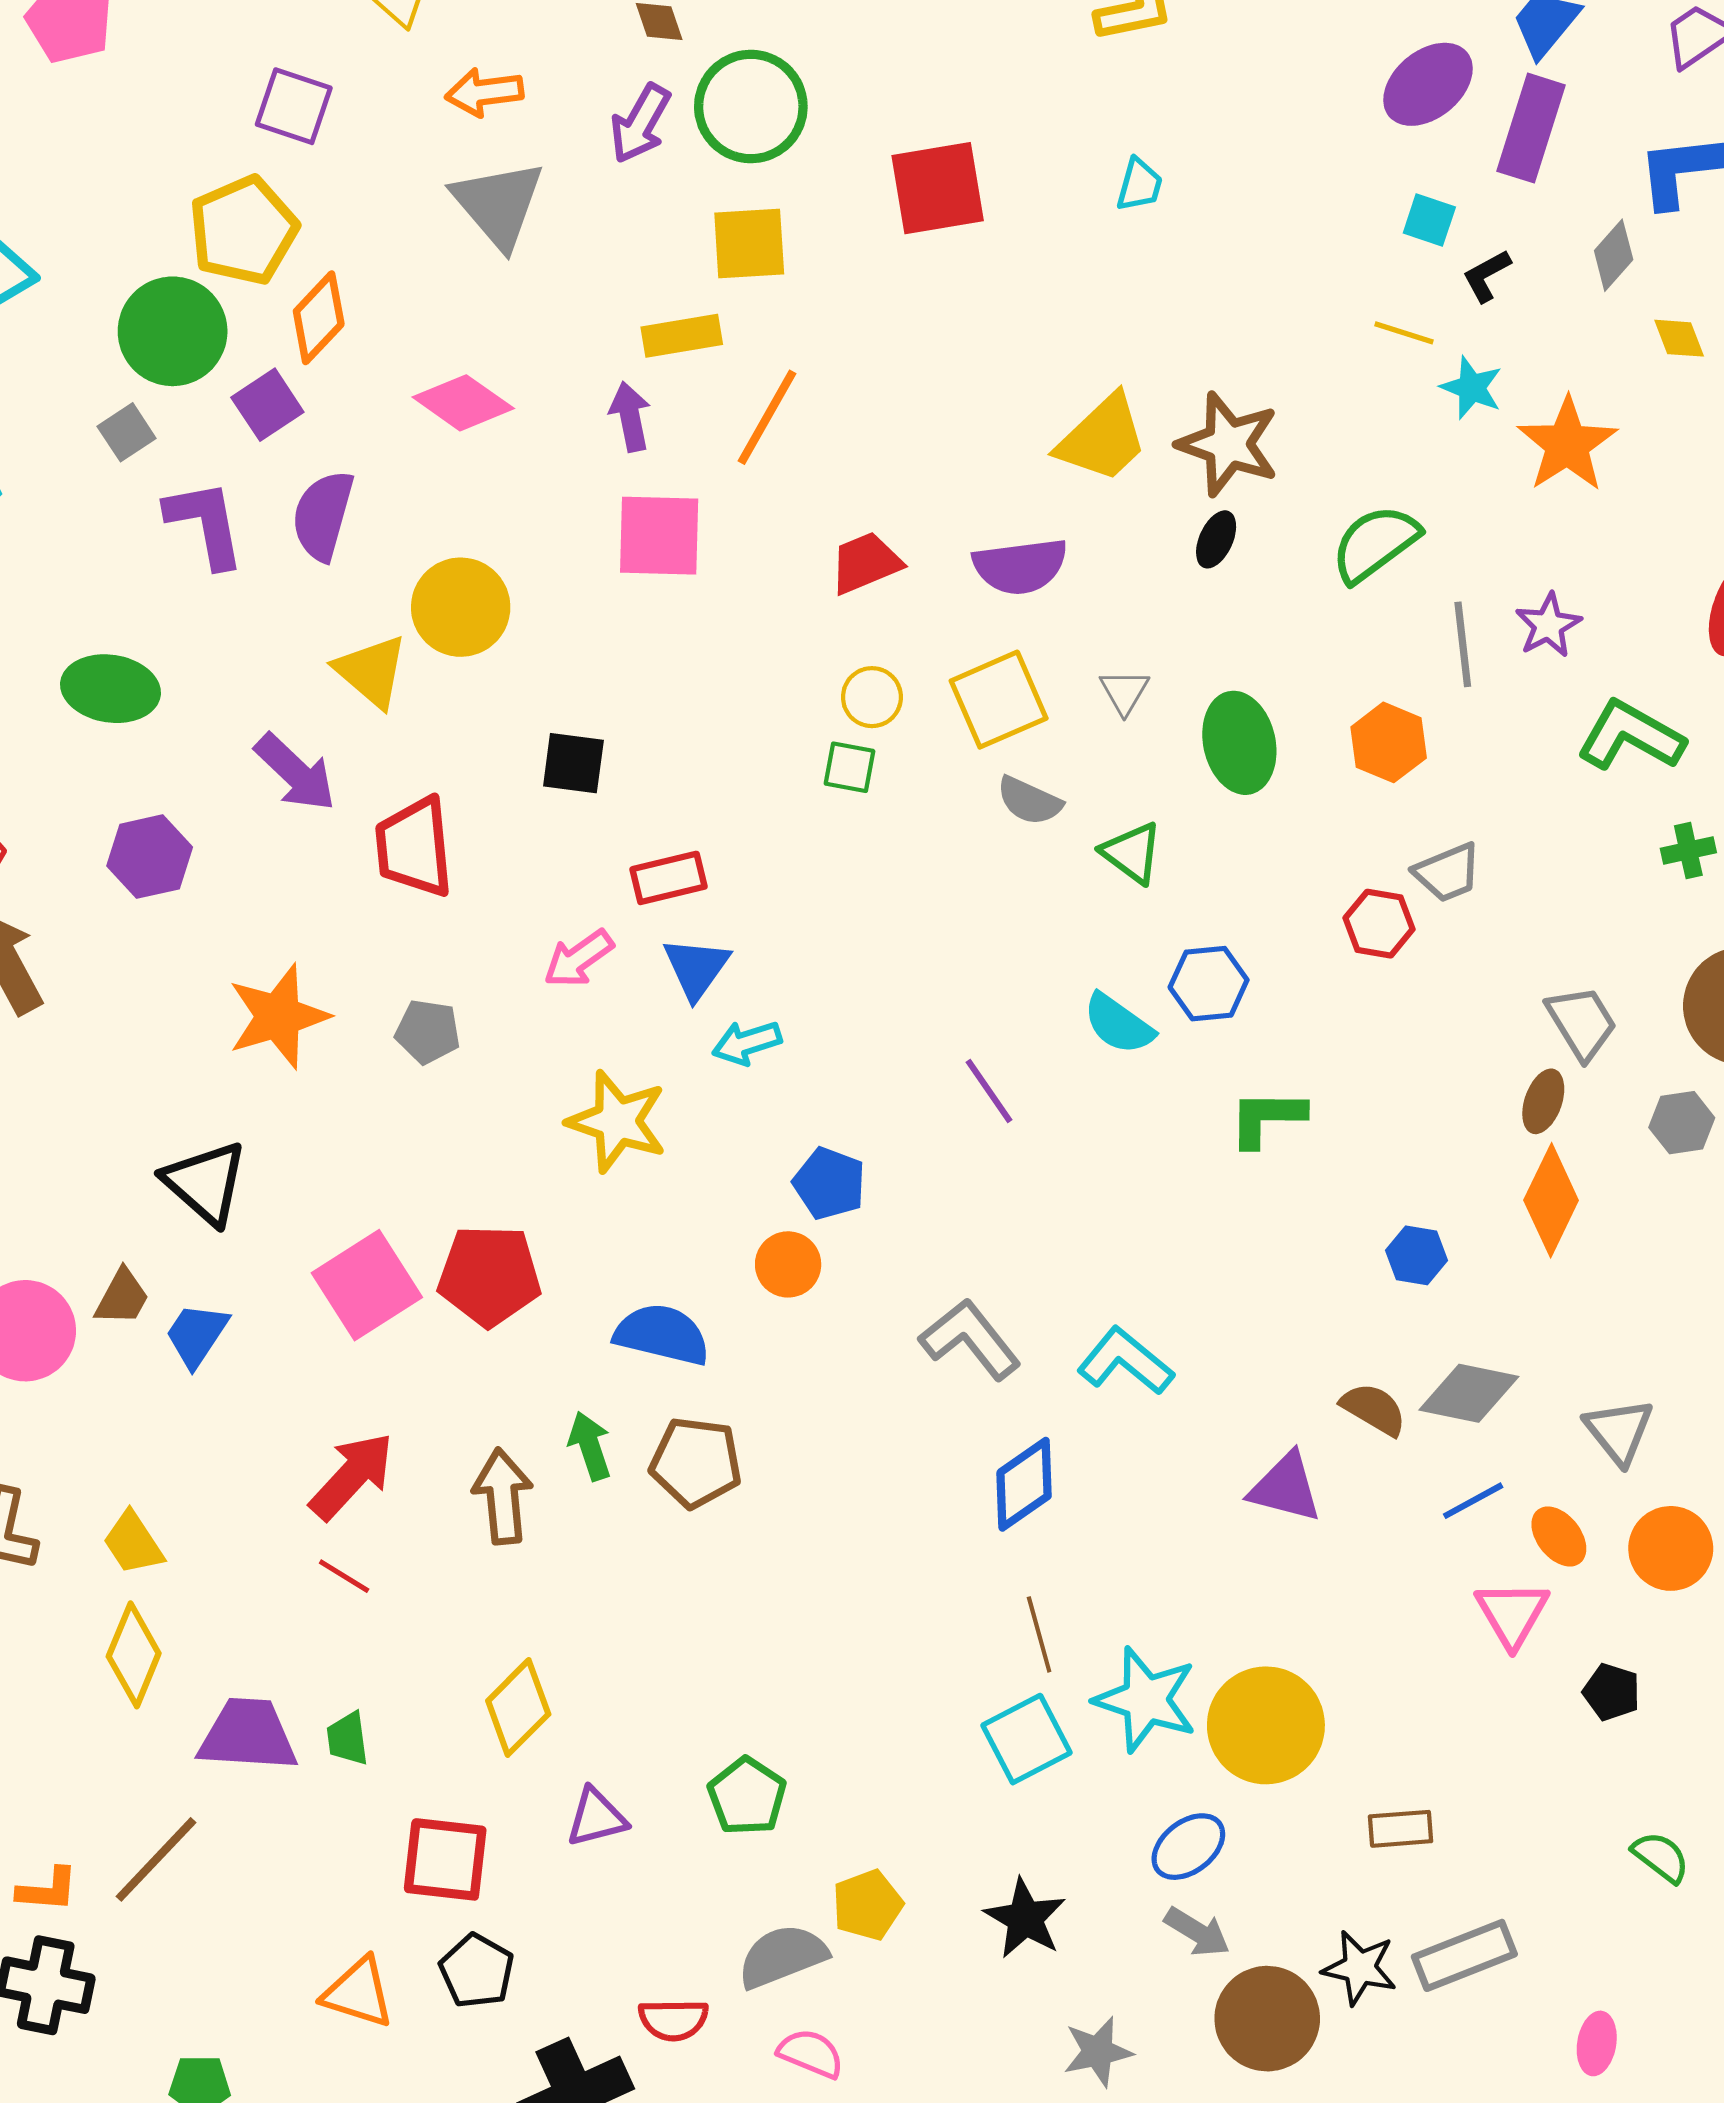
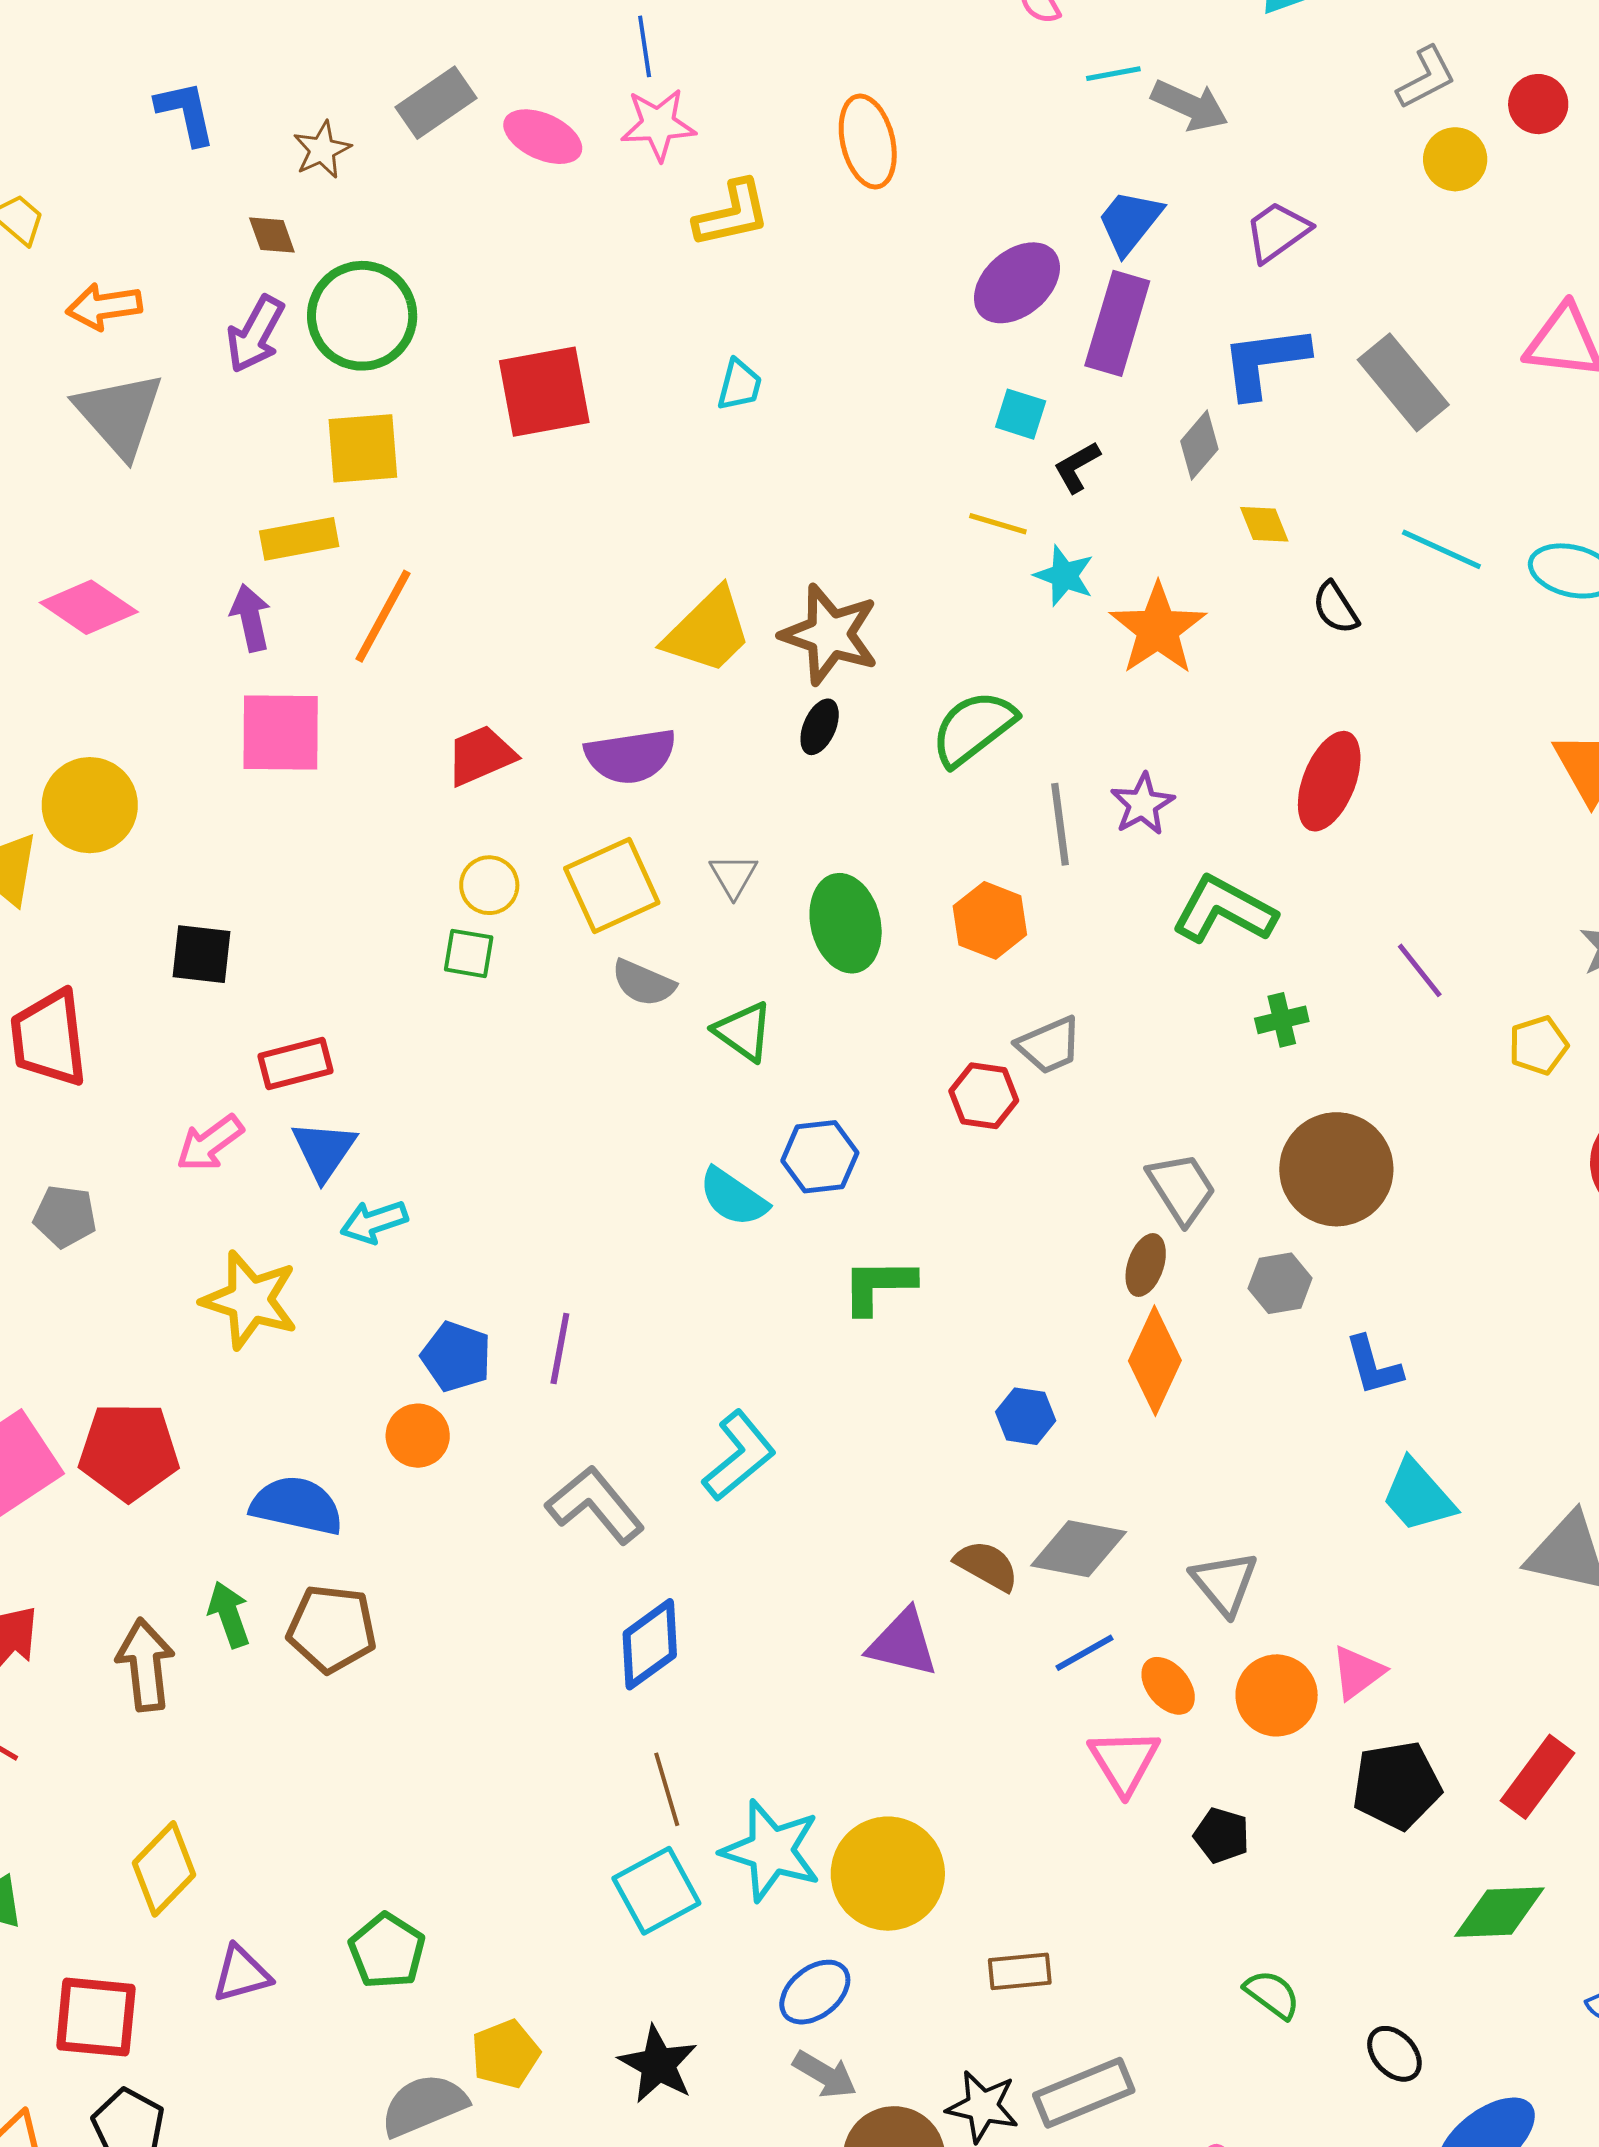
purple line: (989, 1091) -> (560, 1349), moved, turned 46
cyan L-shape: (1125, 1361) -> (739, 1456), moved, turned 102

